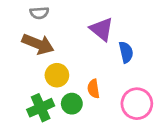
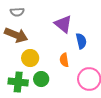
orange semicircle: (93, 89) -> (64, 60), moved
green cross: (41, 108) -> (18, 82), turned 30

